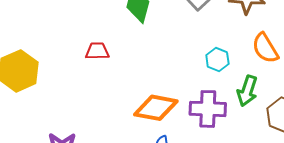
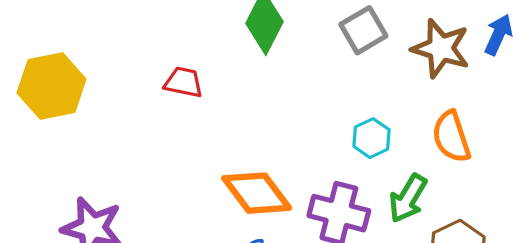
orange diamond: (156, 108) -> (257, 193), turned 30

